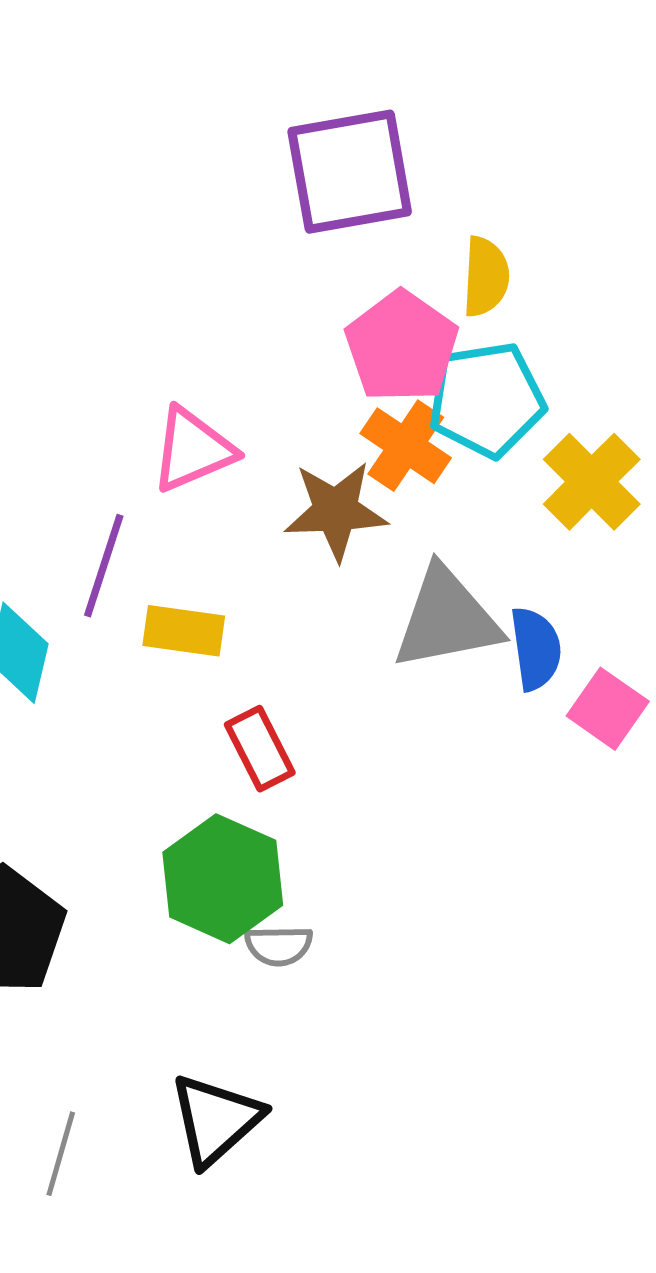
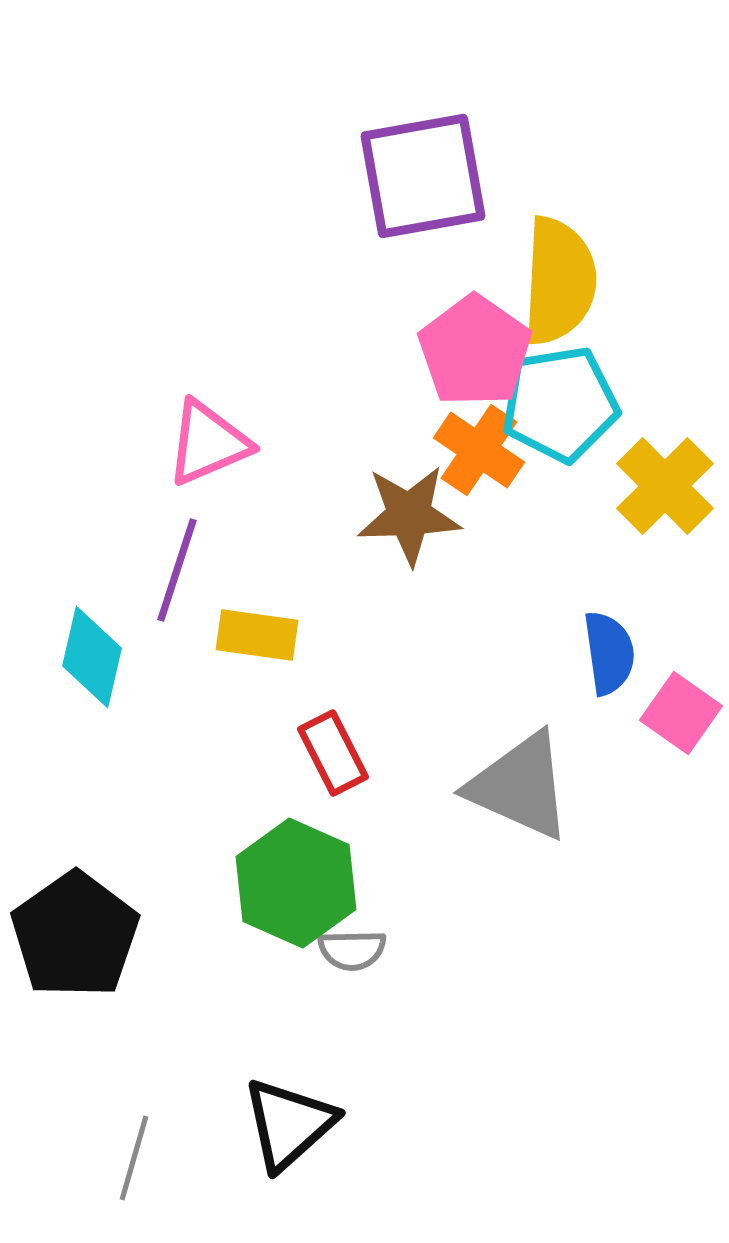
yellow semicircle: (486, 277) -> (559, 281), size x1.6
pink triangle: (193, 450) -> (208, 443), moved
gray triangle: (447, 619) -> (520, 786), moved, turned 35

